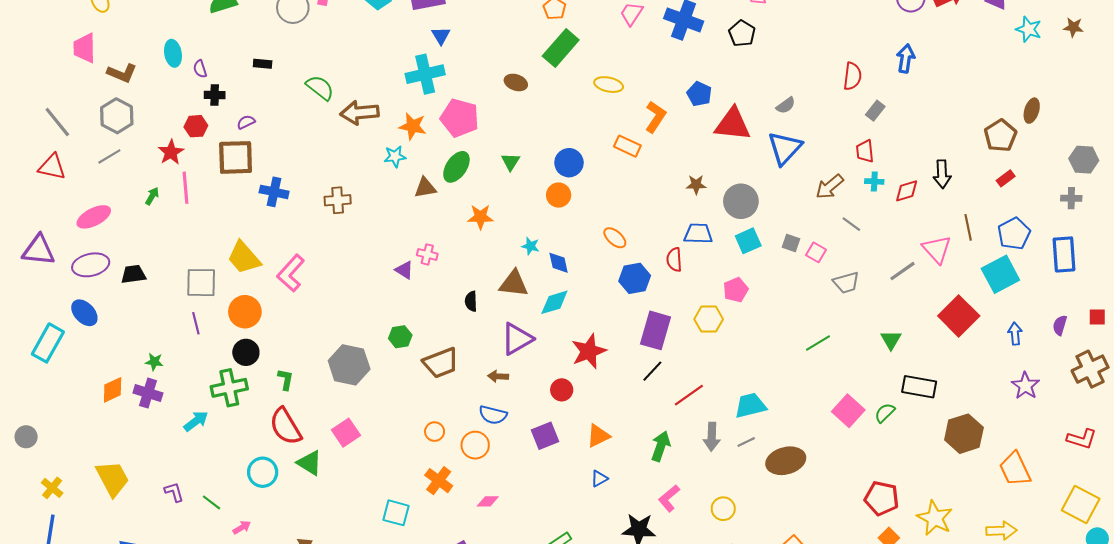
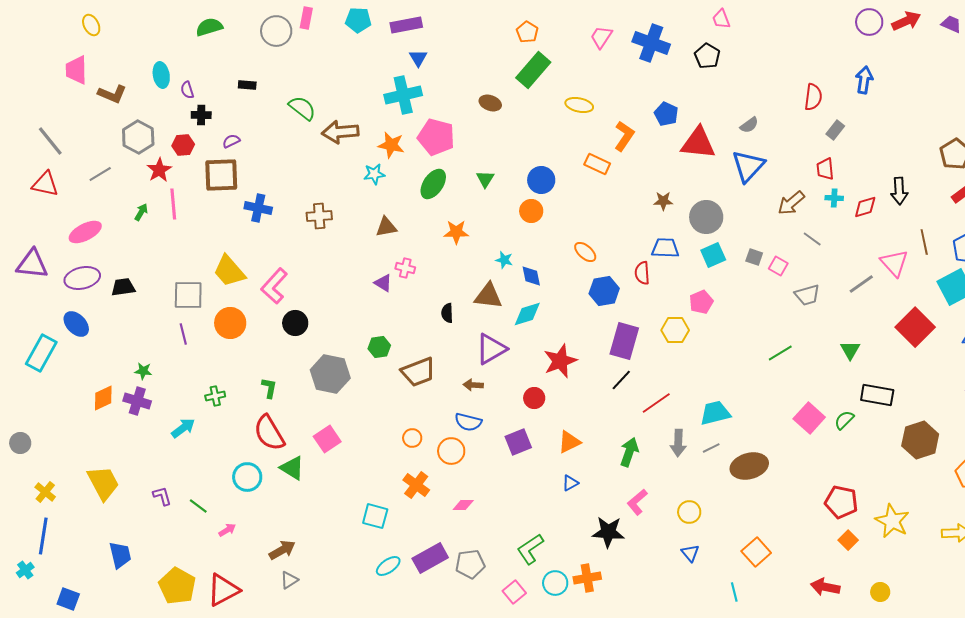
gray hexagon: (117, 116) -> (138, 137), moved
brown triangle: (425, 188) -> (386, 227), moved
black circle: (246, 352) -> (295, 323), moved
green cross: (229, 388) -> (215, 396), size x0.6

